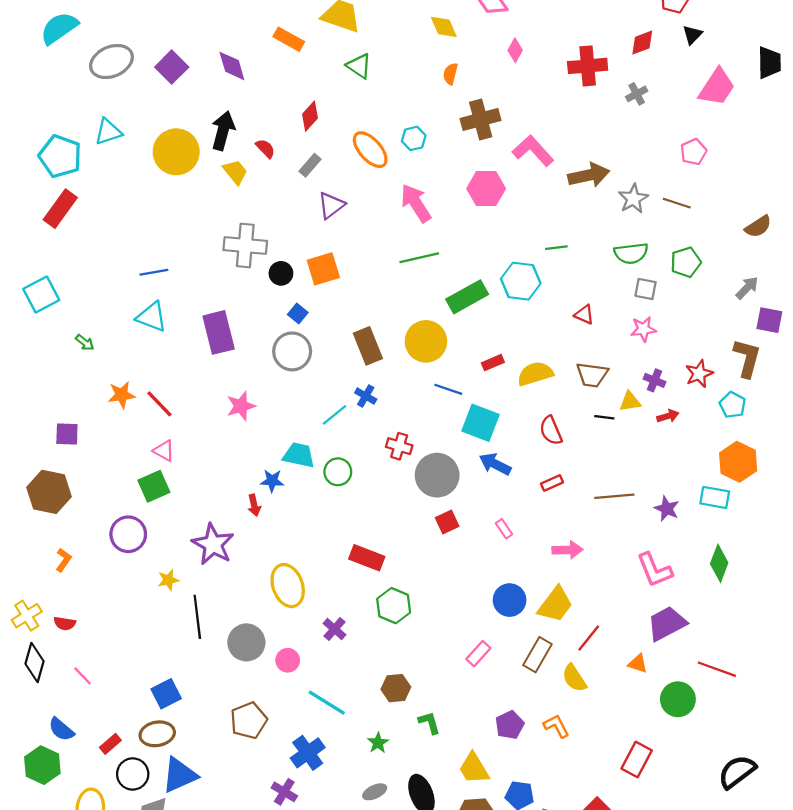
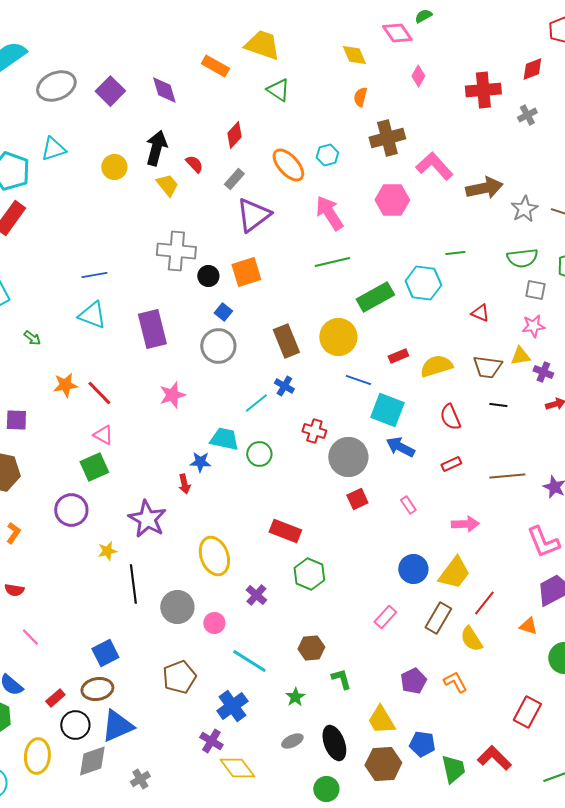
yellow circle: (176, 152) -> (114, 167), size x0.6
purple triangle: (331, 205) -> (253, 215), size x1.4
yellow triangle: (630, 402) -> (520, 356), moved

